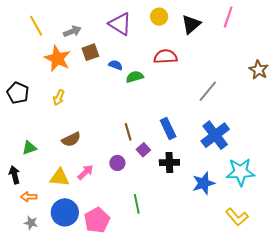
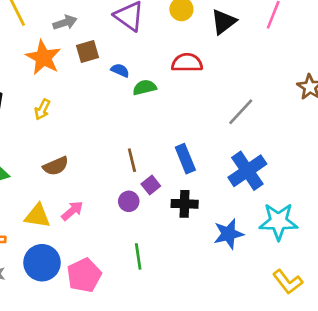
purple circle: (117, 163) -> (129, 201), moved
yellow L-shape: (237, 217) -> (288, 282), moved

